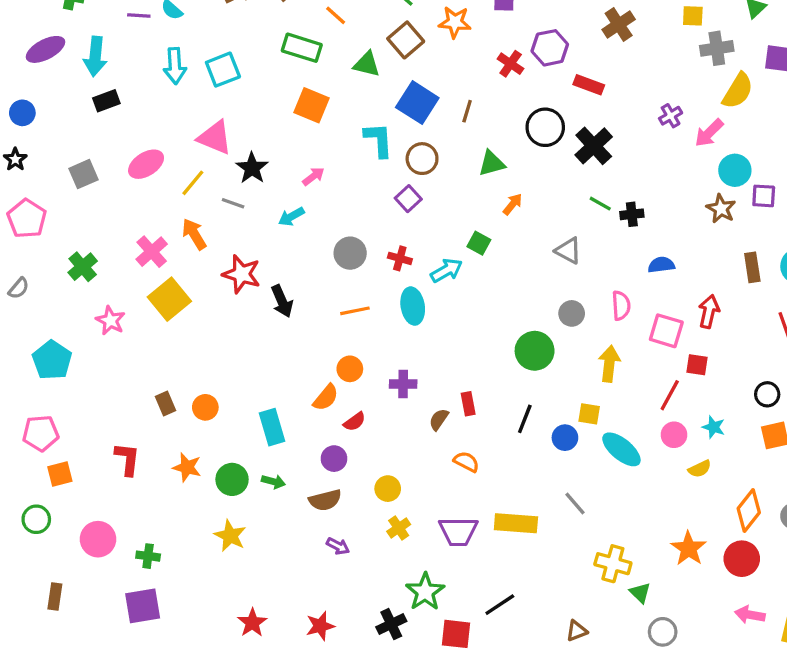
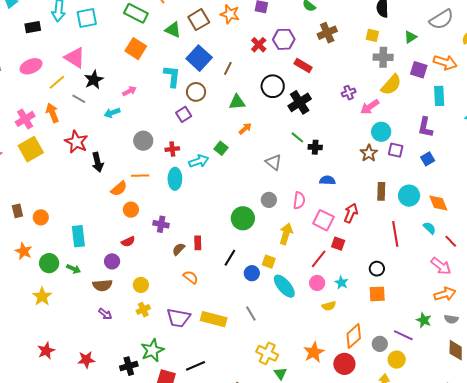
black rectangle: (106, 101) -> (33, 27), moved
red cross: (400, 258) -> (172, 149), turned -32
orange semicircle: (326, 398) -> (119, 189), moved

